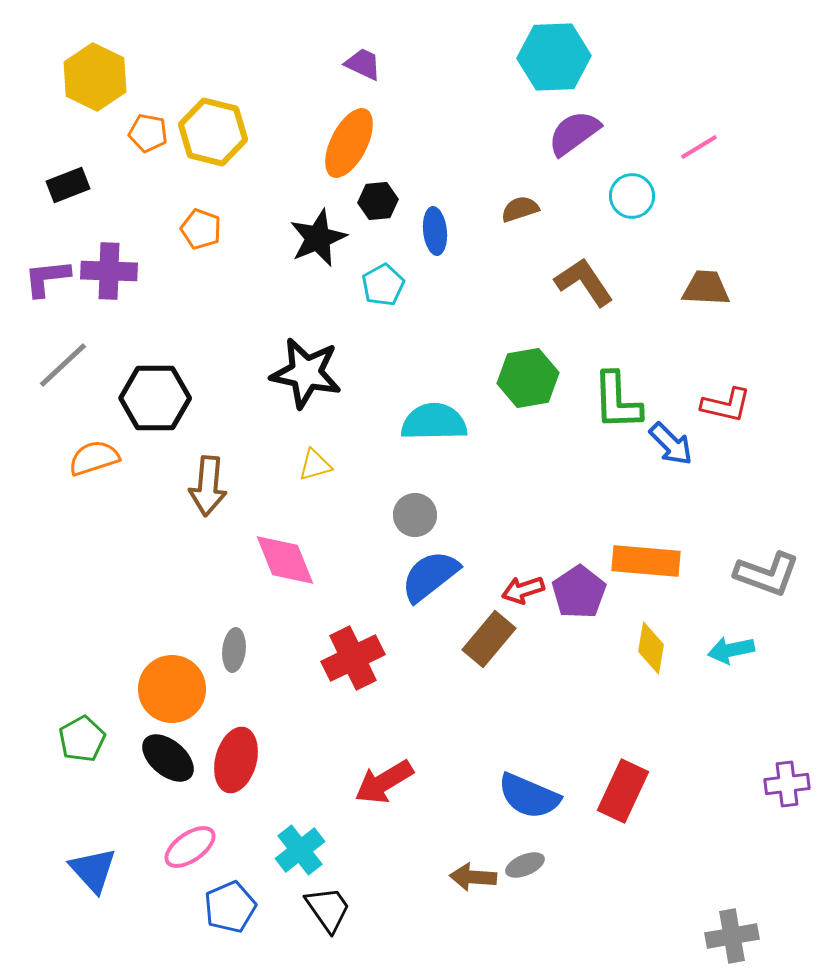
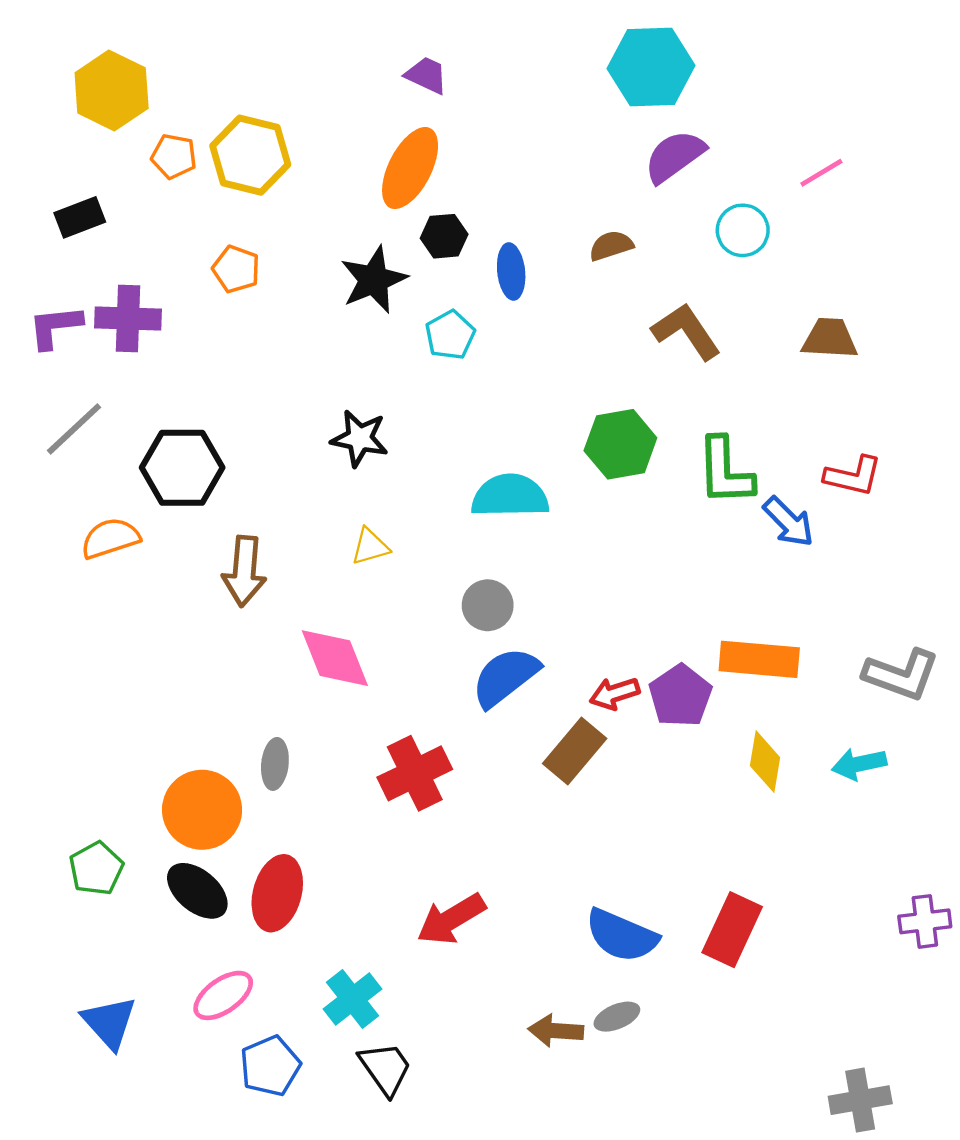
black star: (306, 373) -> (360, 438), size x0.7

